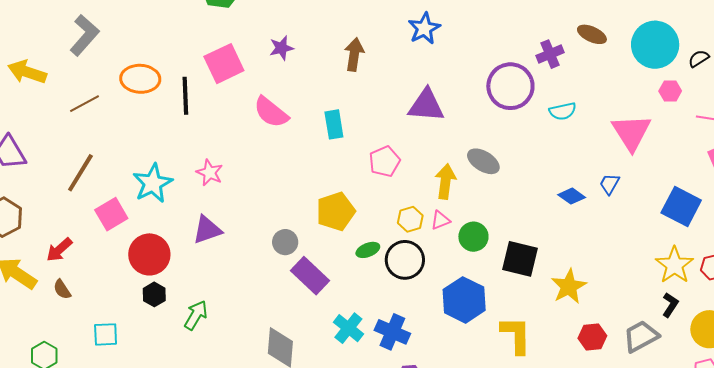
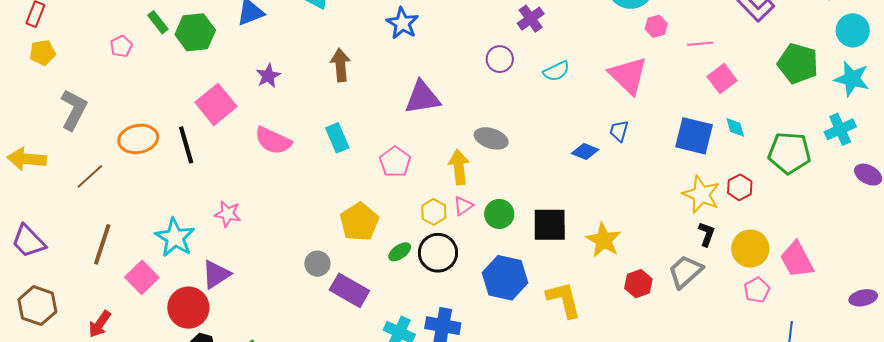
purple circle: (510, 86) -> (500, 59), size x0.6
purple triangle: (207, 230) -> (216, 274), moved

